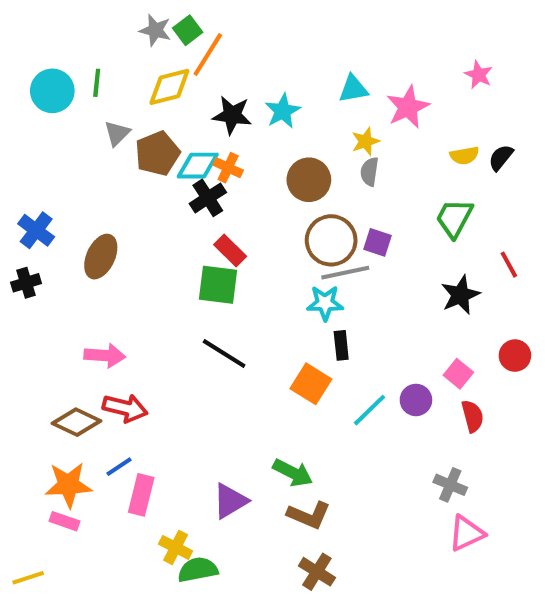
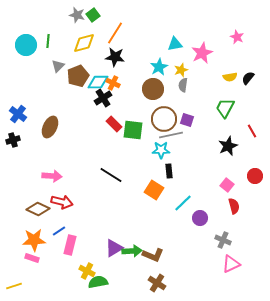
orange line: (208, 54) -> (115, 33), moved
cyan star: (283, 111) -> (159, 67), moved
green square: (218, 285) -> (133, 130), moved
purple circle: (416, 400) -> (200, 218), moved
green arrow: (293, 473) -> (132, 251), moved, turned -30

